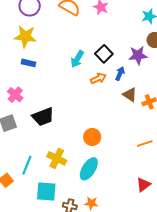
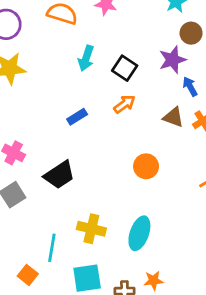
cyan arrow: (77, 59) -> (86, 58), moved
blue rectangle: (29, 63) -> (77, 117), moved, turned -32
blue arrow: (120, 74) -> (190, 86), moved, turned -40
orange circle: (92, 137) -> (146, 166), moved

